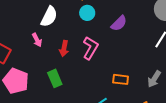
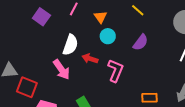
pink arrow: (37, 40) -> (61, 70), size x1.5
red arrow: (64, 49) -> (90, 59), moved, turned 105

